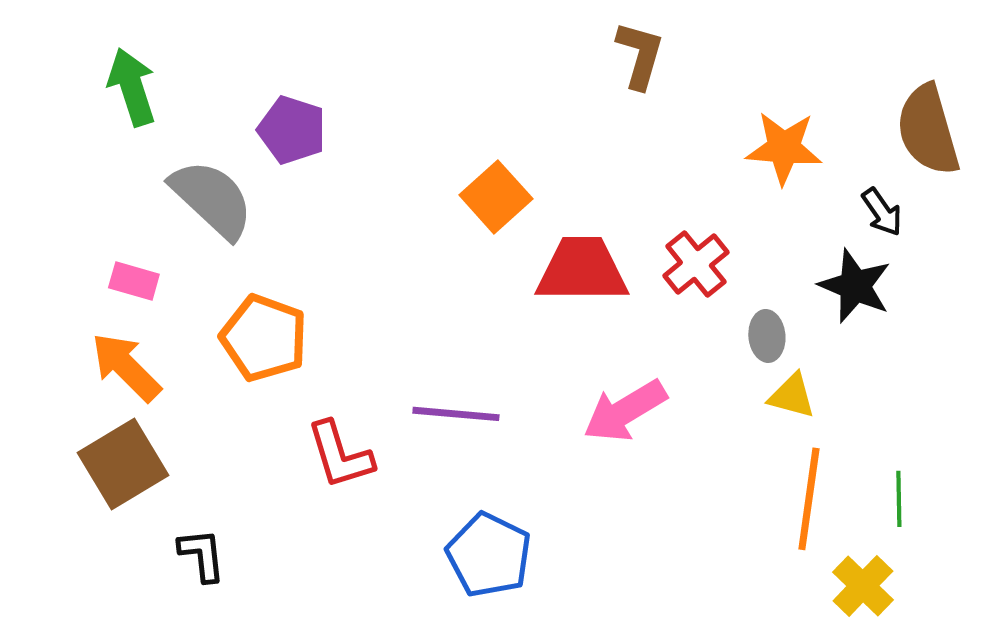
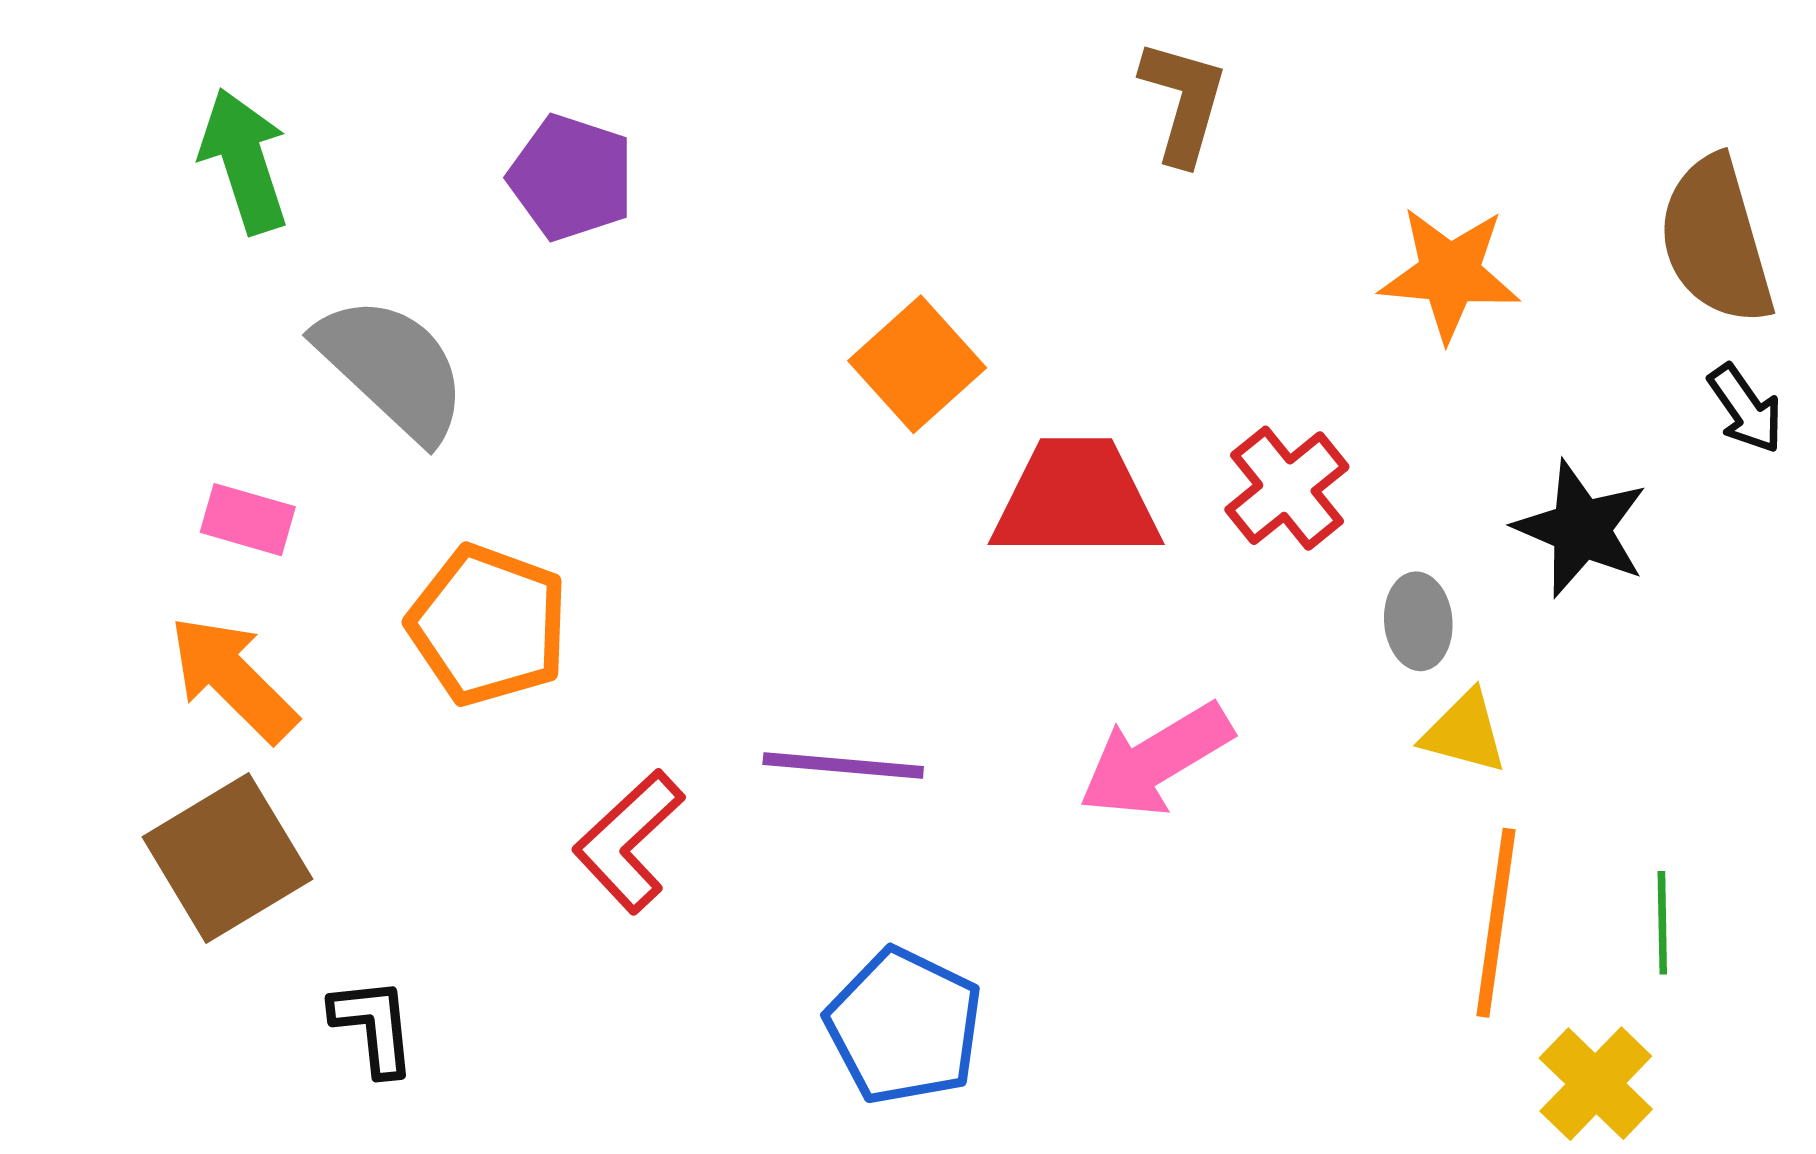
purple pentagon: (292, 130) -> (571, 178), moved
black arrow: (882, 212) -> (1746, 409), moved
red L-shape: (340, 455) -> (629, 841), turned 64

